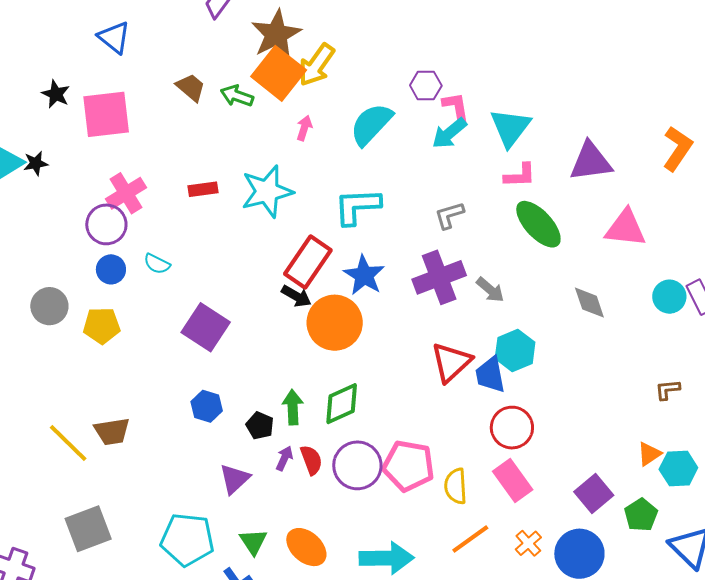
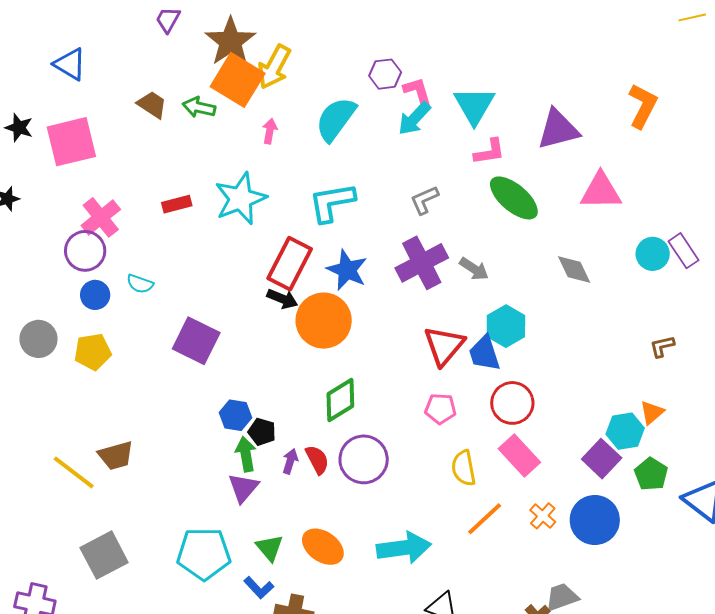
blue hexagon: (207, 406) -> (235, 415), moved
green arrow: (293, 407) -> (246, 454), moved
pink pentagon: (408, 466) -> (440, 409), moved, size x0.6
cyan hexagon: (678, 468) -> (625, 431), moved

